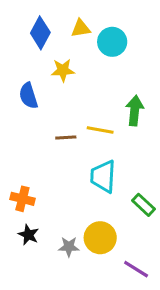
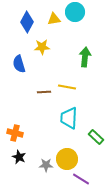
cyan circle: (112, 42) -> (75, 12), moved
green arrow: (135, 111) -> (85, 57), moved
purple line: (136, 269) -> (81, 179), moved

